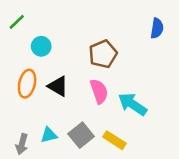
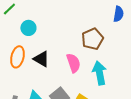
brown pentagon: (103, 54) -> (92, 39), moved
cyan arrow: (133, 104) -> (99, 73), turned 45

